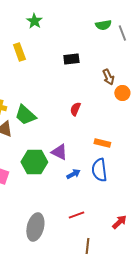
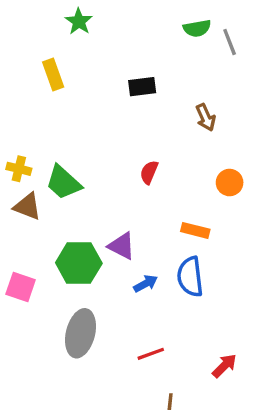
orange circle: (122, 93) -> (230, 183), moved
gray ellipse: (35, 227) -> (81, 333), moved

